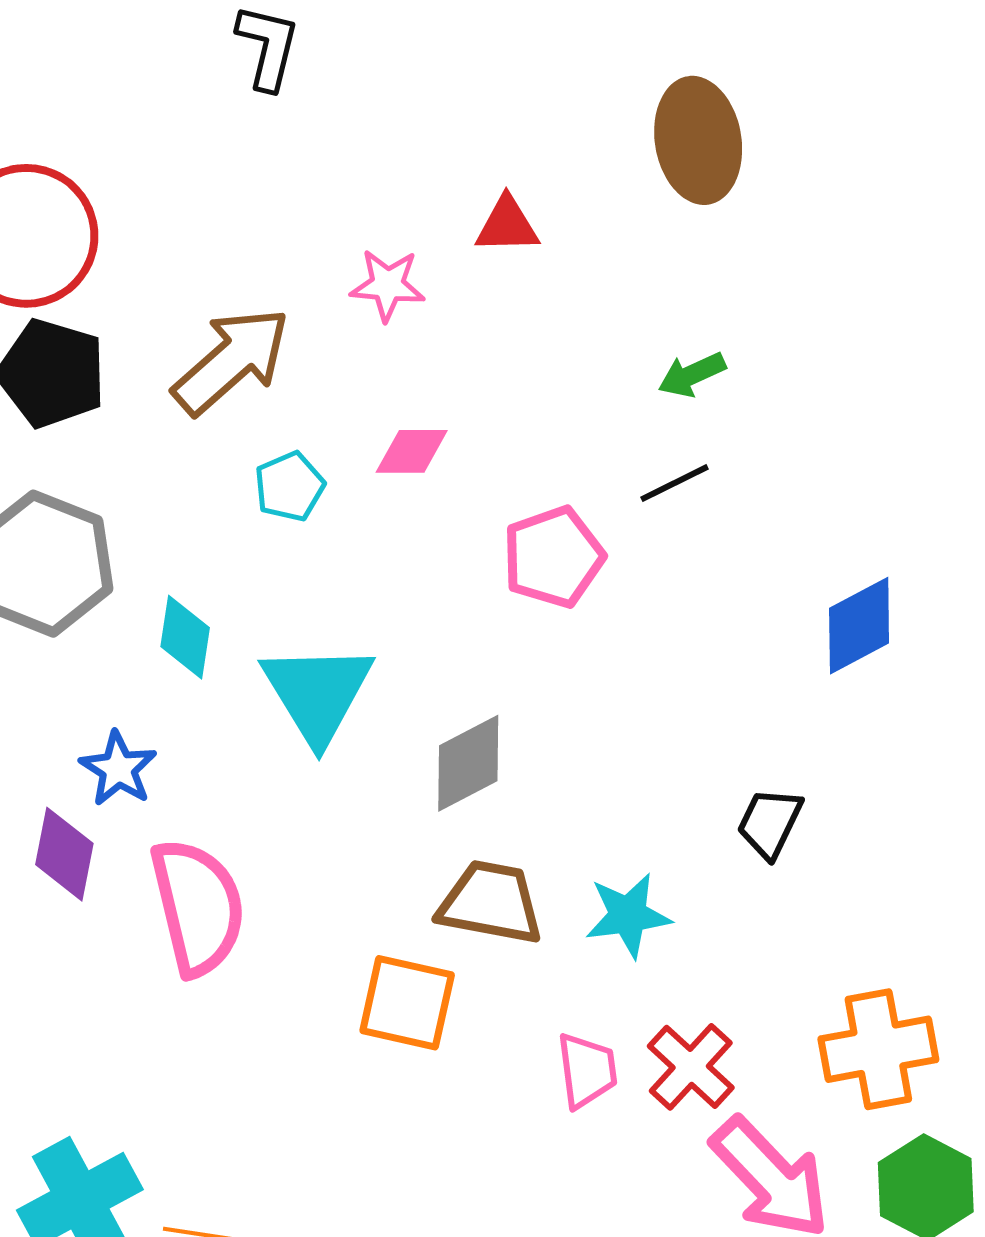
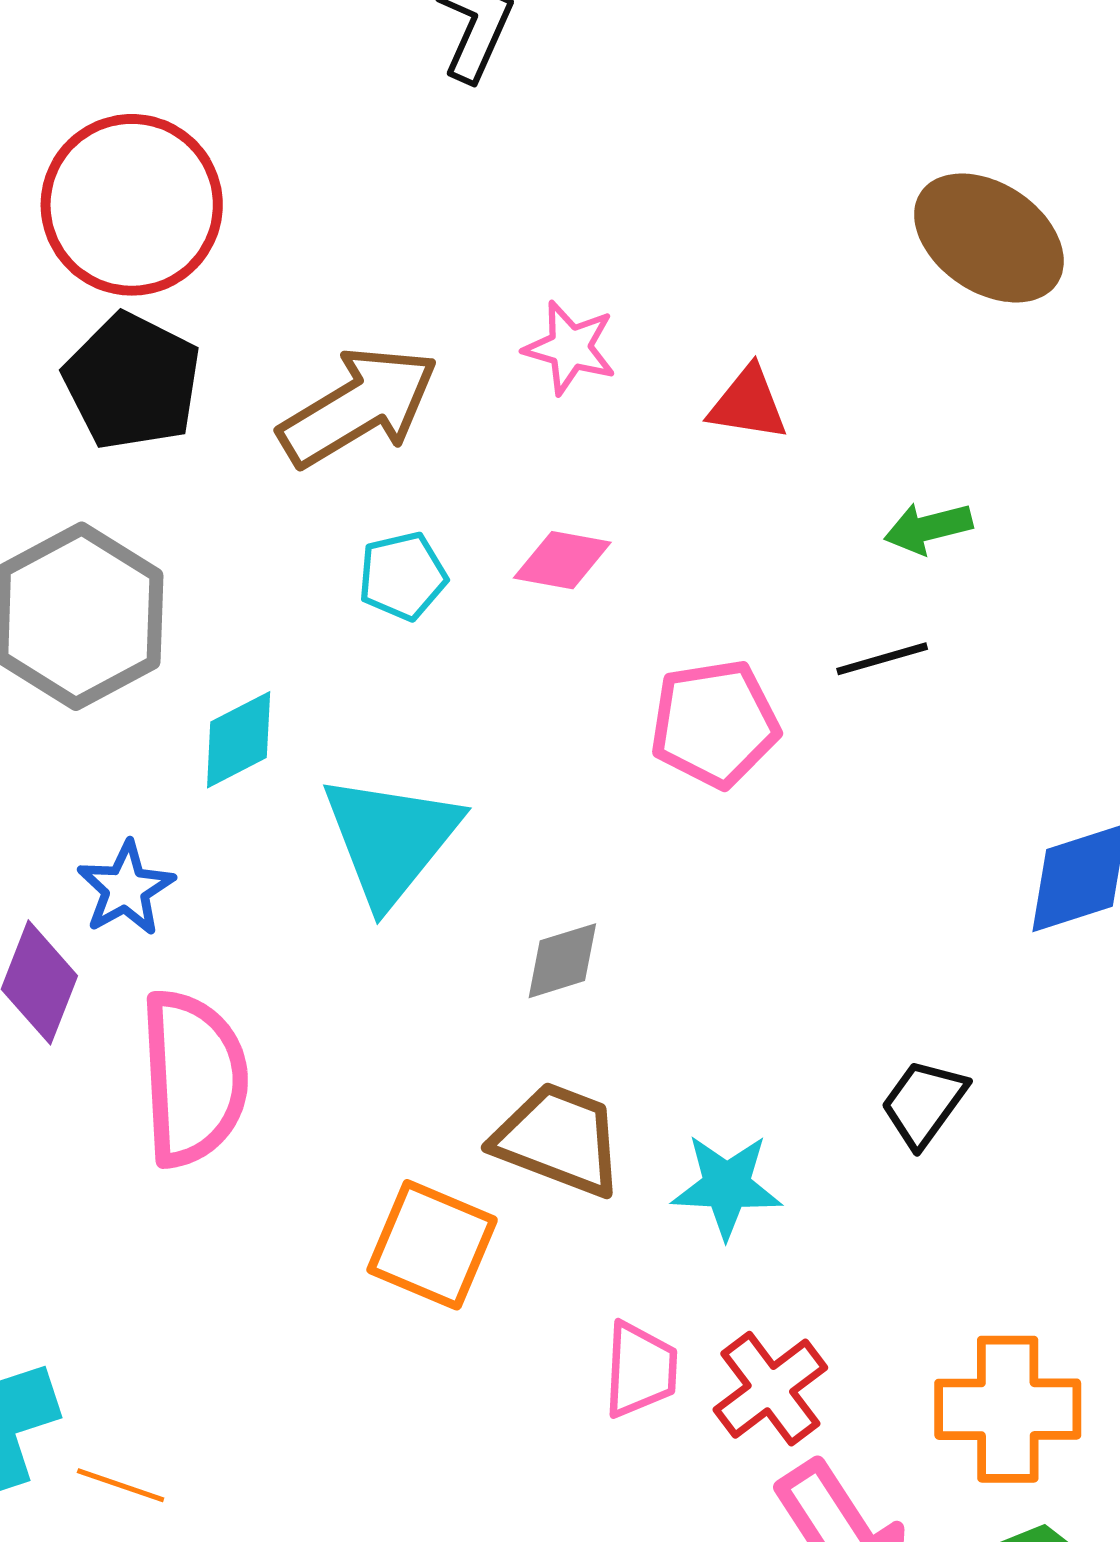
brown ellipse: (698, 140) -> (989, 238), turned -57
red triangle: (507, 225) -> (748, 404), moved
cyan diamond: (185, 637) -> (239, 740), turned 44
gray diamond: (468, 763) -> (562, 961), size x0.7

